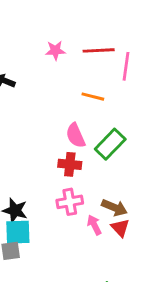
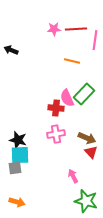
pink star: (55, 50) -> (54, 29), moved
pink semicircle: (76, 136) -> (67, 98), moved
pink arrow: (94, 225) -> (73, 176), moved

